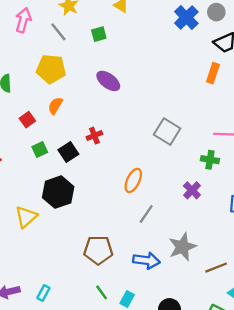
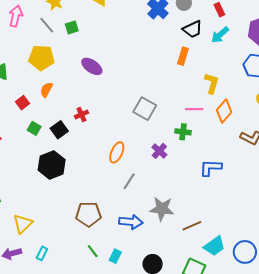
green square: (99, 34) -> (72, 27), moved
green square: (40, 150) -> (34, 128), turned -32
purple cross: (192, 190) -> (159, 151), moved
yellow triangle: (26, 217) -> (23, 224), moved
gray star: (182, 247) -> (162, 209), turned 30

